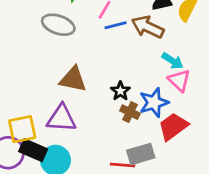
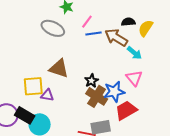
cyan arrow: (172, 61) -> (134, 53), moved
brown cross: (130, 112) -> (97, 96), size x1.5
purple triangle: (61, 118) -> (47, 95), size x0.6
yellow square: (22, 129) -> (33, 86), moved

